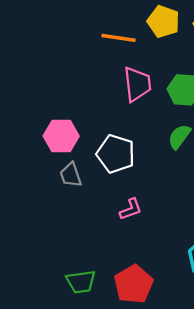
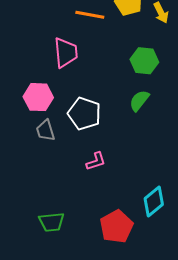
pink trapezoid: (137, 84) -> (66, 53), moved
red pentagon: (134, 284) -> (116, 227), moved

